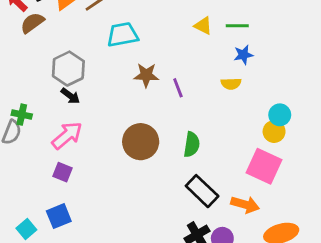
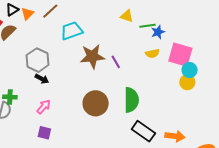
green line: (237, 26) -> (147, 26), moved
brown star: (146, 75) -> (92, 56), size x1.4
pink arrow: (67, 135) -> (44, 107), size x0.7
green semicircle: (192, 145) -> (131, 100), size x1.4
pink square: (264, 166) -> (180, 55), moved

